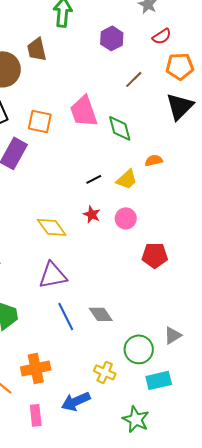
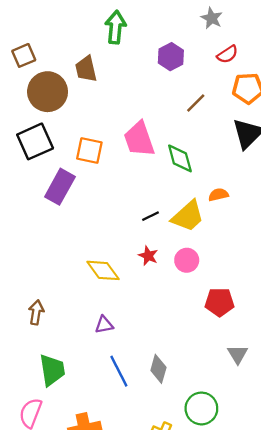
yellow trapezoid: (127, 179) -> (188, 216), size x1.4
purple triangle: (53, 275) -> (104, 325), size x0.6
gray diamond: (101, 314) -> (158, 369), turned 50
gray triangle: (173, 335) -> (238, 354), moved, turned -30

